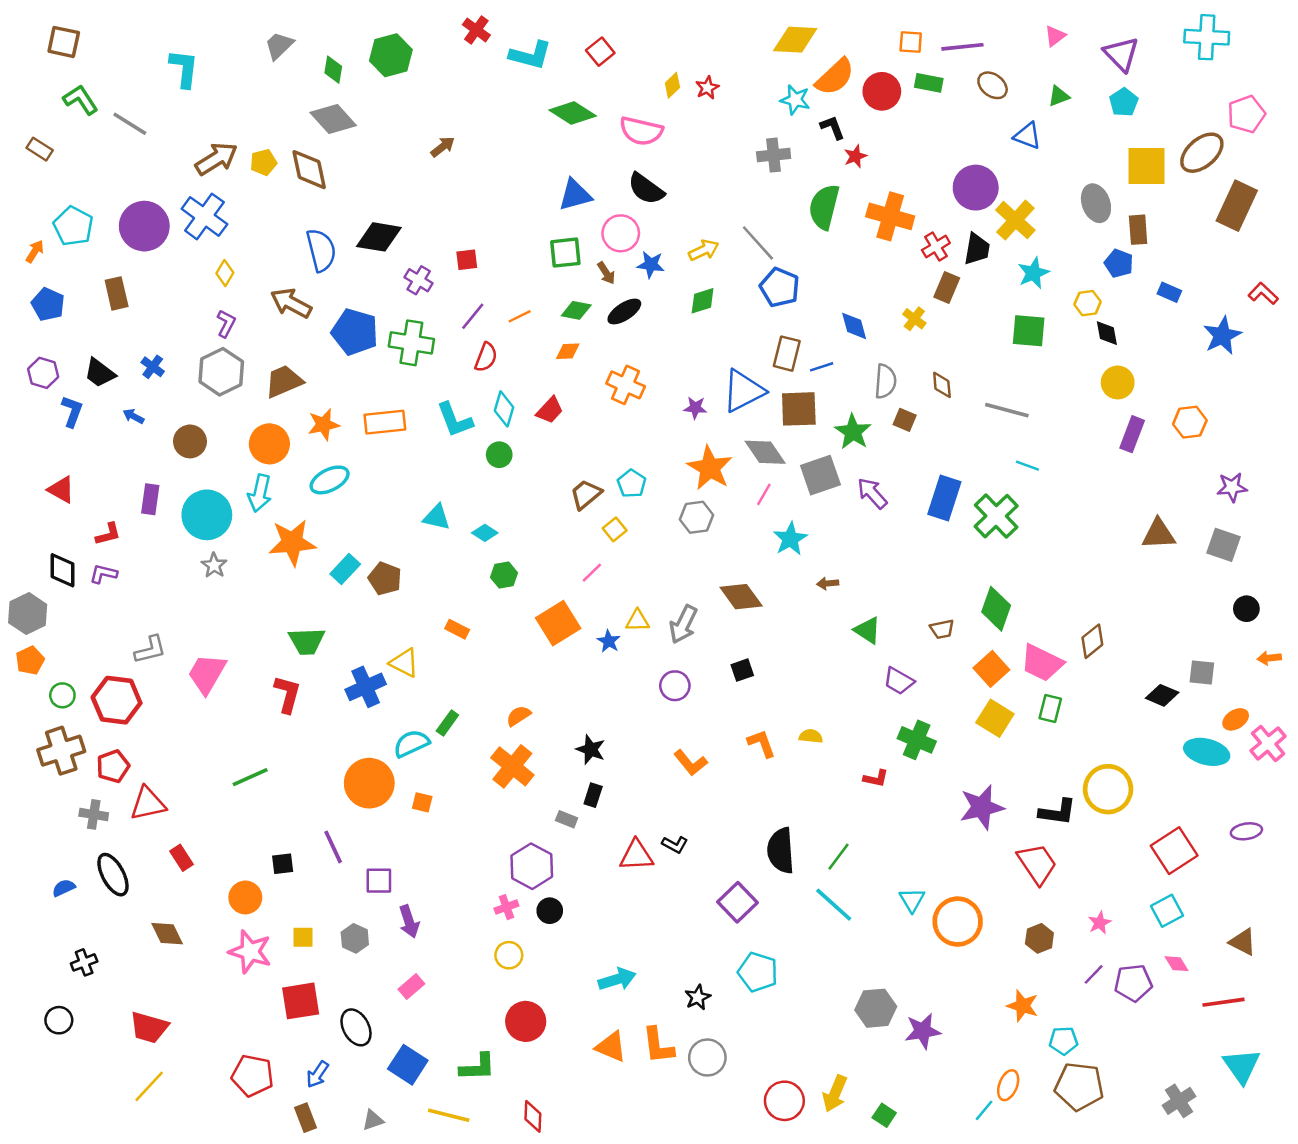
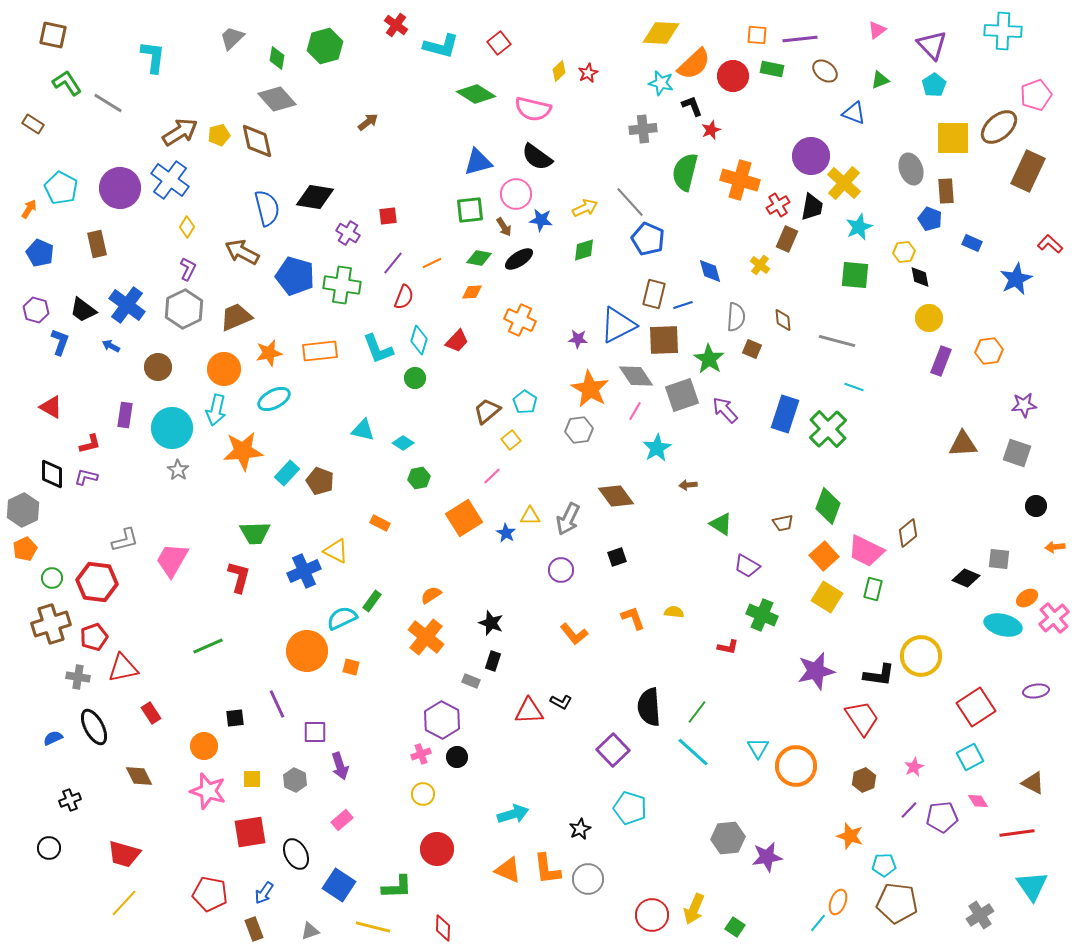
blue cross: (153, 367) -> (127, 305), size x1.8

